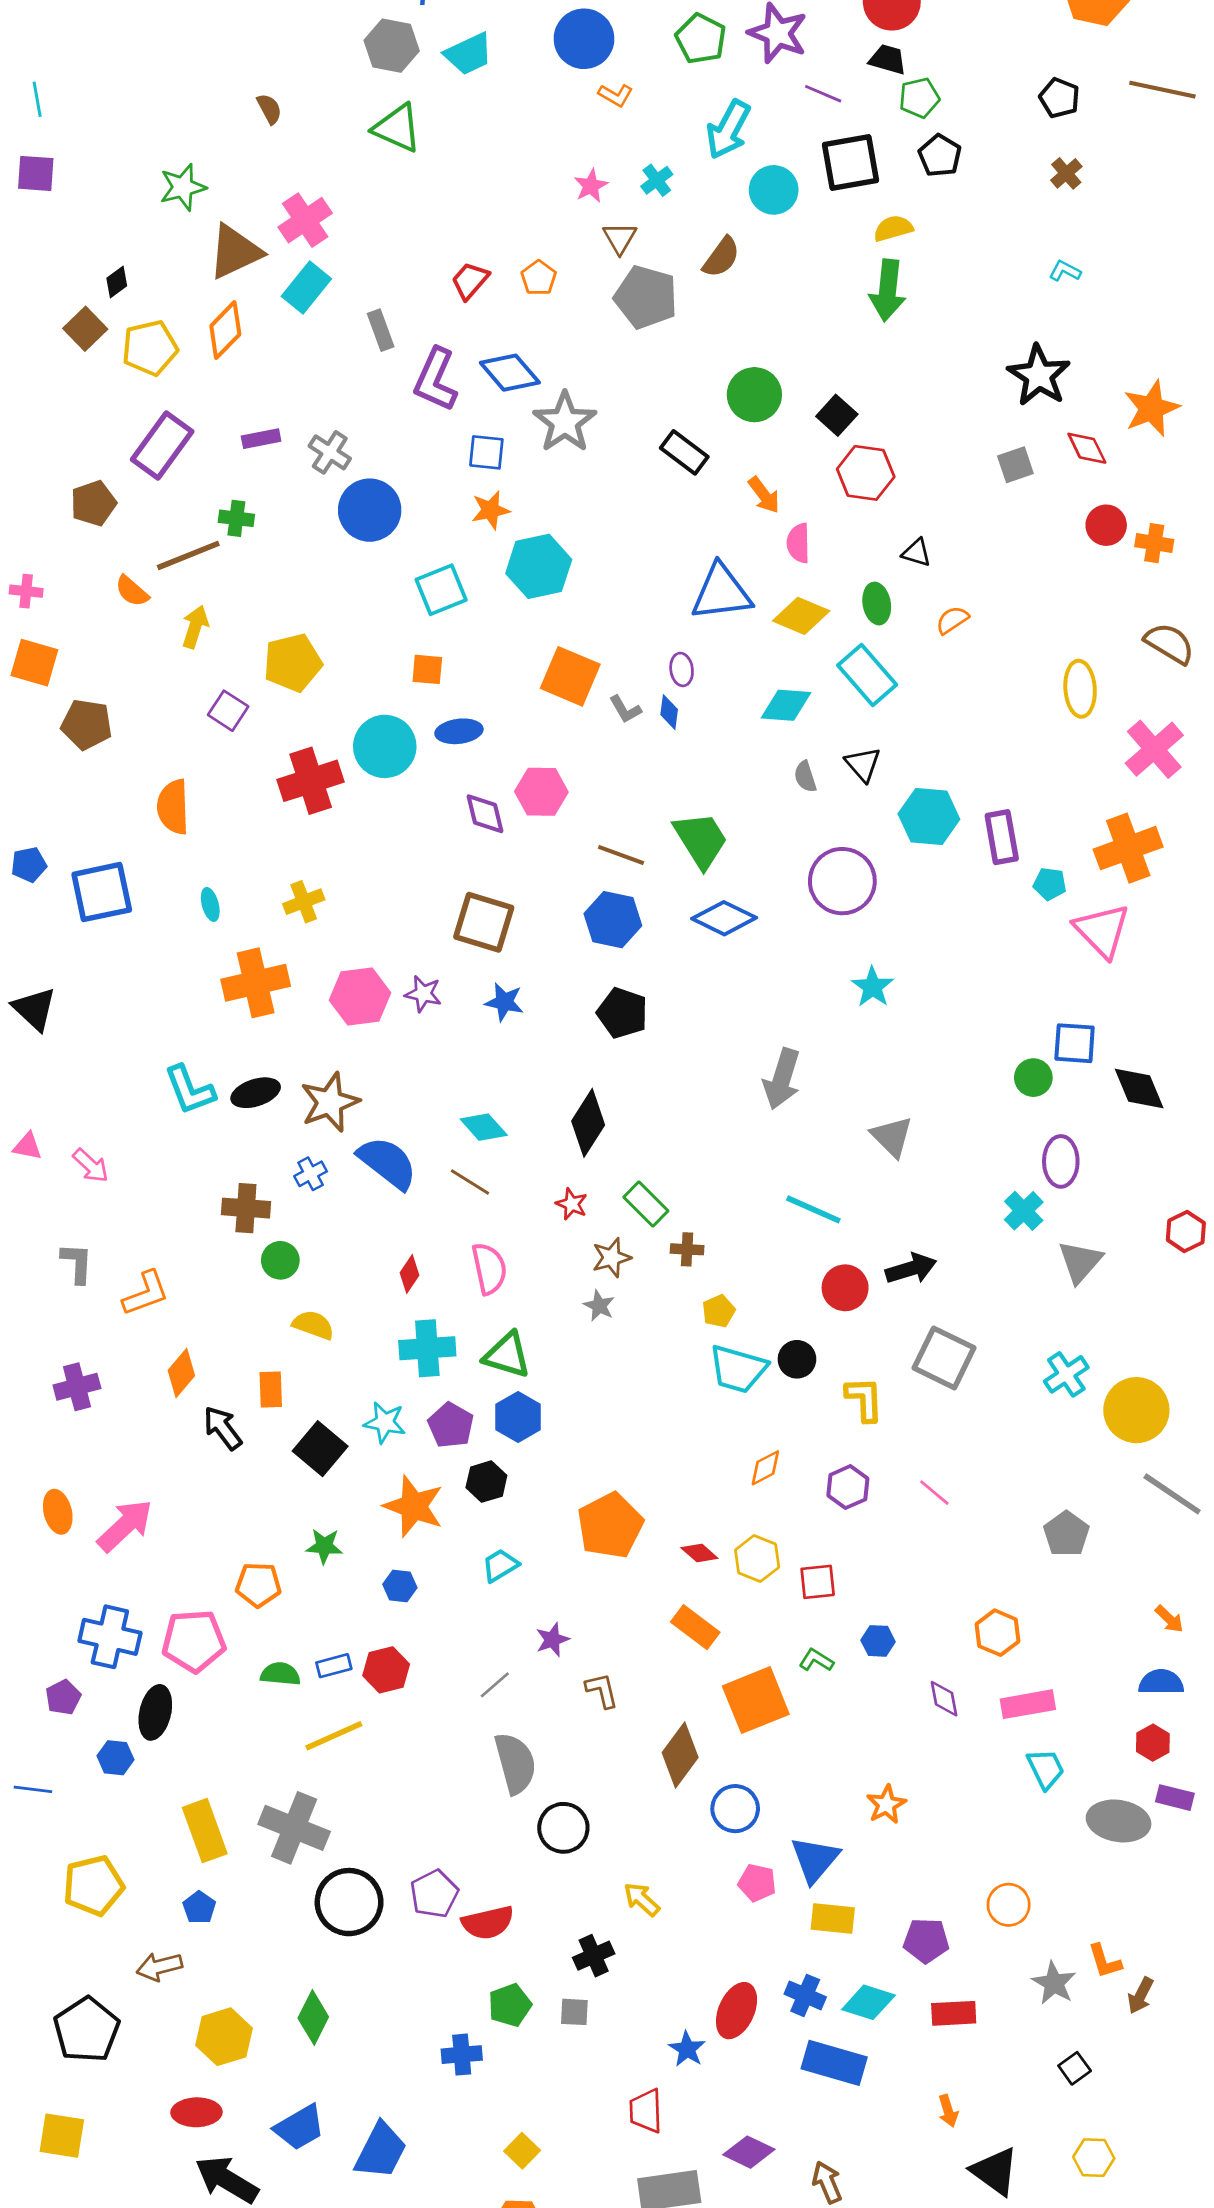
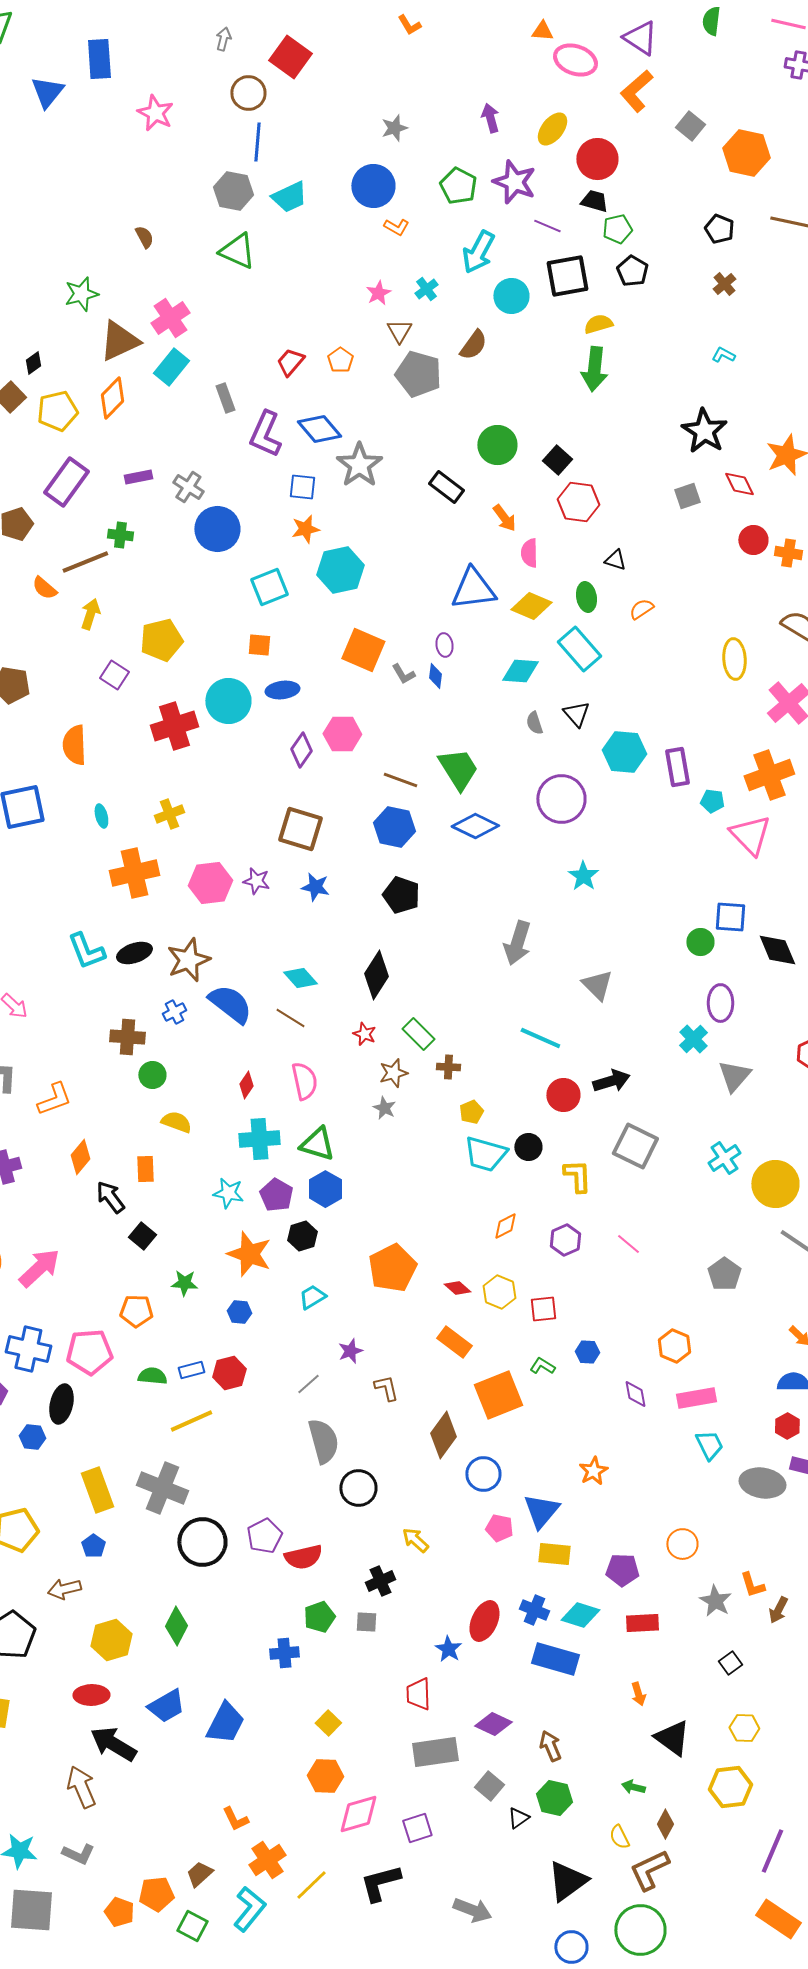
purple diamond: (485, 814) -> (301, 750), turned 48
black square: (320, 1449) -> (142, 1236), moved, size x0.7

